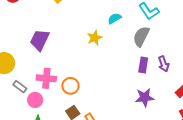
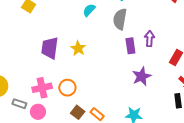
yellow star: (95, 38) -> (78, 48), moved
purple trapezoid: (40, 40) -> (50, 48), moved
purple arrow: (164, 64) -> (150, 39), turned -140

